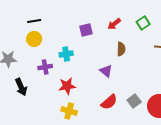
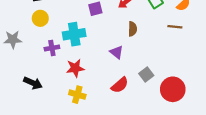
cyan cross: (66, 54) -> (74, 34), size x1.5
black arrow: (21, 87) -> (33, 83), moved, turned -42
gray square: (134, 101) -> (146, 74), moved

